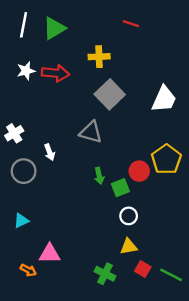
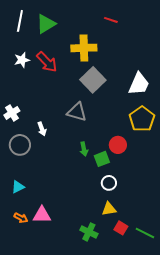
yellow cross: (99, 57) -> (84, 48), size x1.4
red arrow: (55, 73) -> (47, 62), turned 40
yellow pentagon: (166, 159) -> (142, 119), moved
orange arrow: (28, 270) -> (21, 218), moved

